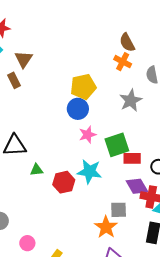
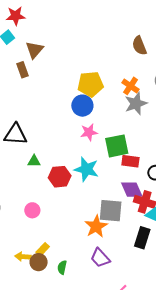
orange cross: (123, 62) -> (130, 86), moved
gray square: (119, 210) -> (111, 211), size x1.4
pink circle: (27, 243) -> (32, 210), moved

